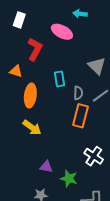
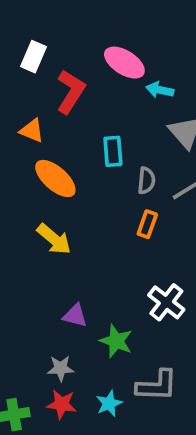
cyan arrow: (80, 14) -> (160, 90), moved
white rectangle: (19, 20) -> (34, 57), moved
orange ellipse: (30, 95) -> (55, 178), turned -60
orange rectangle: (81, 116) -> (147, 224), size x0.6

